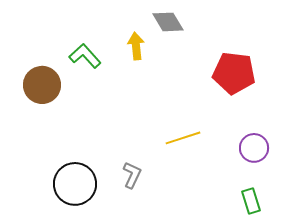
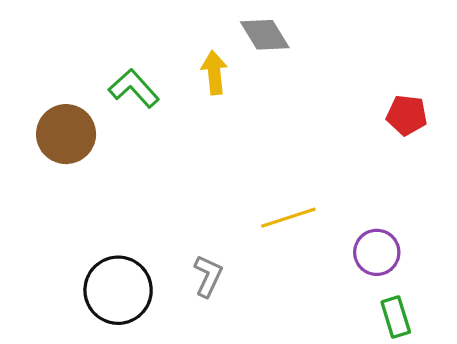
red pentagon: (234, 73) -> (407, 115), moved, size x0.6
purple circle: (254, 148) -> (377, 252), moved

